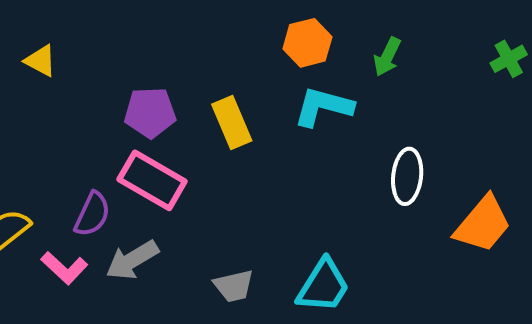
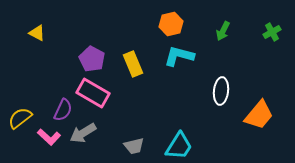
green arrow: (387, 57) -> (223, 31), moved
purple pentagon: (150, 113) -> (92, 59), turned 30

